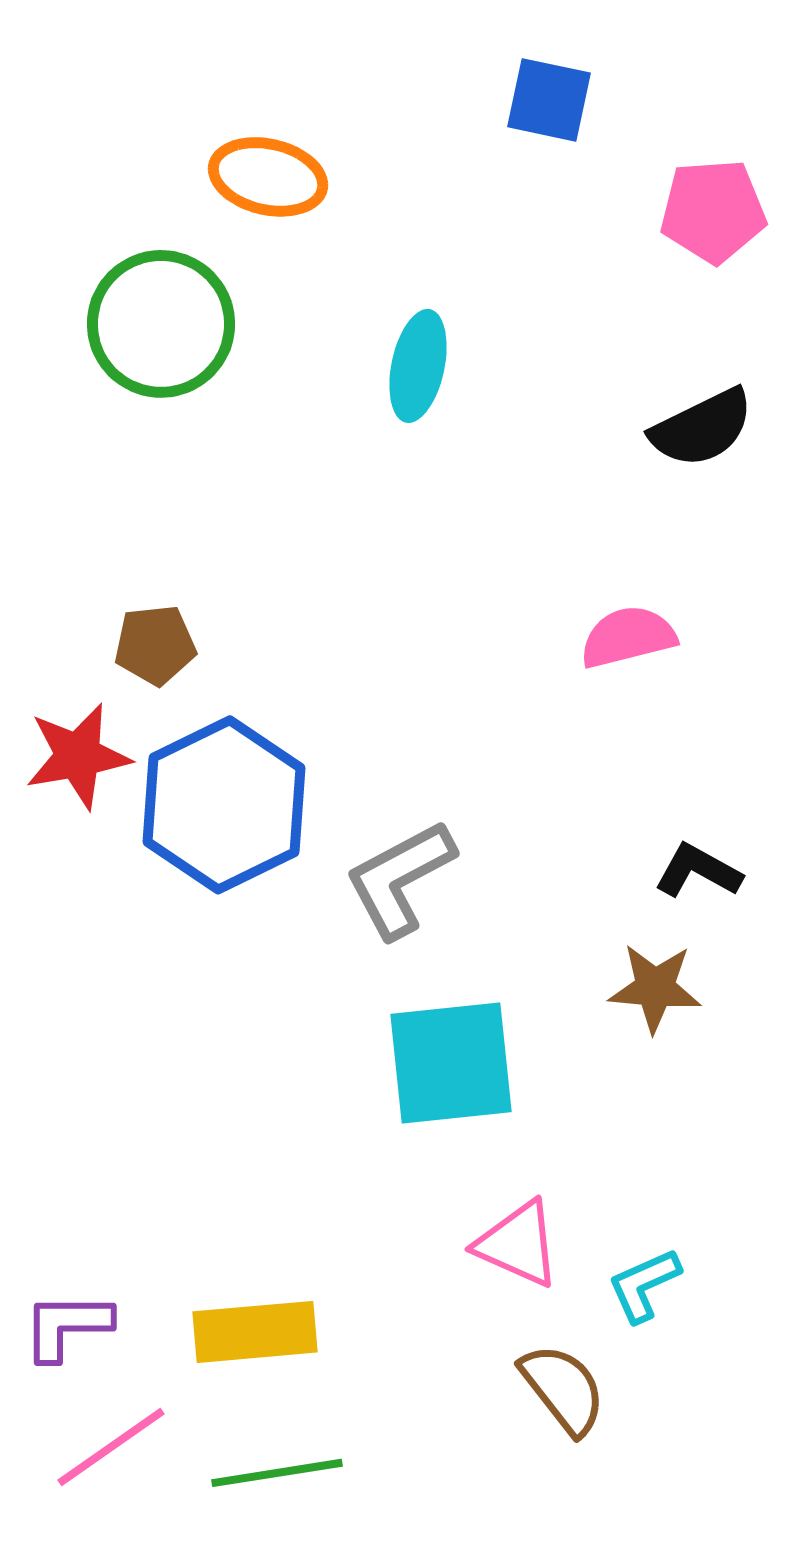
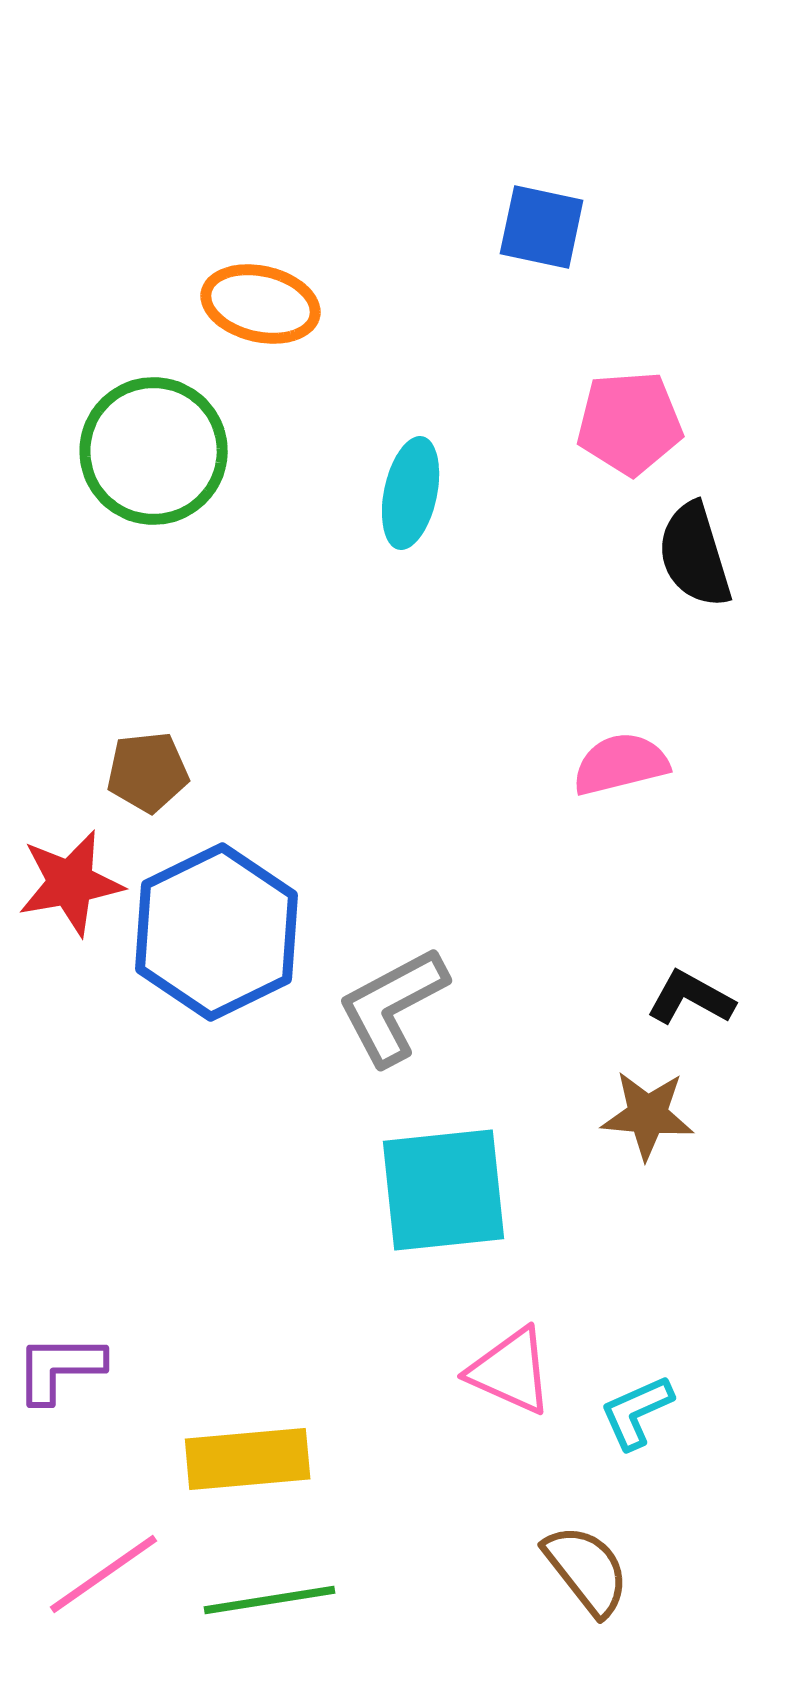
pink pentagon: (713, 211) -> (630, 423), moved
black semicircle: (702, 428) -> (695, 555), turned 99
purple L-shape: (67, 1326) -> (60, 1368), moved
brown semicircle: (563, 1389) -> (587, 1570), moved

